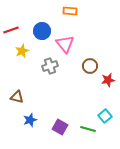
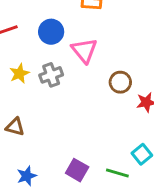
yellow star: (22, 51) -> (19, 74), moved
gray cross: (50, 66) -> (51, 75), moved
blue star: (30, 120) -> (27, 176), moved

